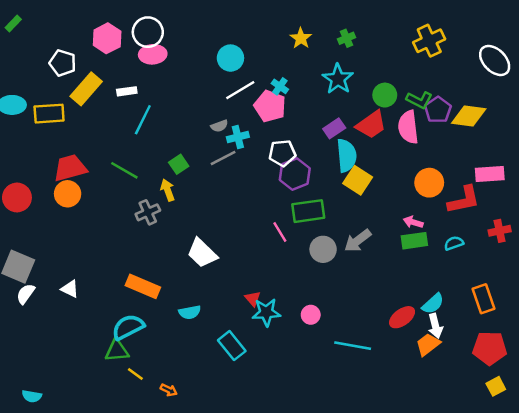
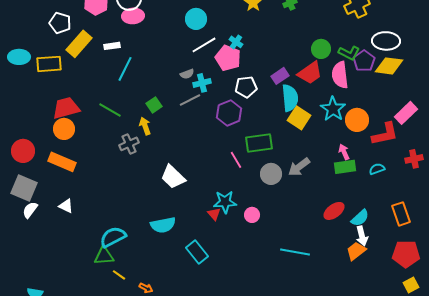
white ellipse: (495, 60) -> (386, 41), moved, turned -44
cyan star: (338, 79) -> (333, 109), moved
white pentagon: (282, 153) -> (246, 87), moved
purple hexagon: (295, 174) -> (229, 113), moved
pink rectangle: (490, 174) -> (406, 113), turned -40
red circle: (17, 197) -> (23, 151), moved
pink arrow: (413, 222) -> (344, 152), turned 49
orange rectangle: (143, 286) -> (62, 162), moved
cyan semicircle: (190, 312) -> (163, 225), size x1.4
cyan star: (266, 312) -> (225, 202), moved
pink circle: (311, 315) -> (252, 215), moved
red ellipse: (402, 317) -> (334, 211), moved

